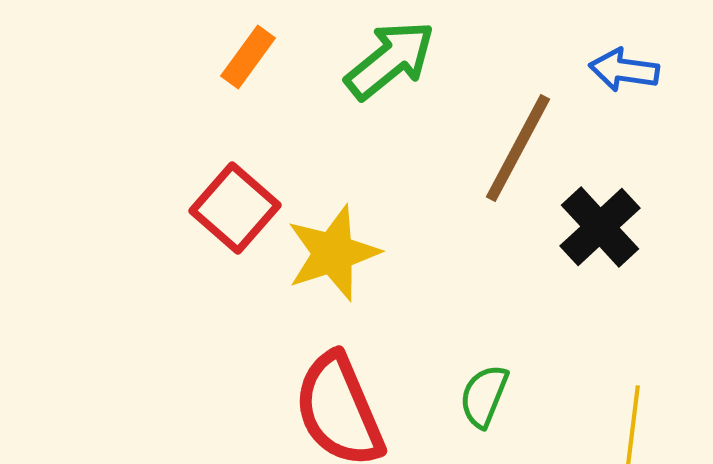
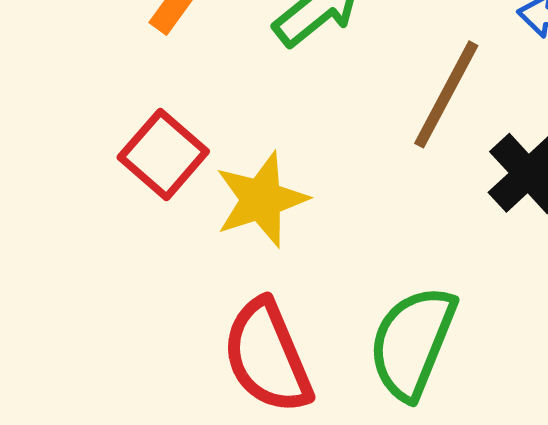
green semicircle: (484, 396) -> (412, 342), size x1.8

